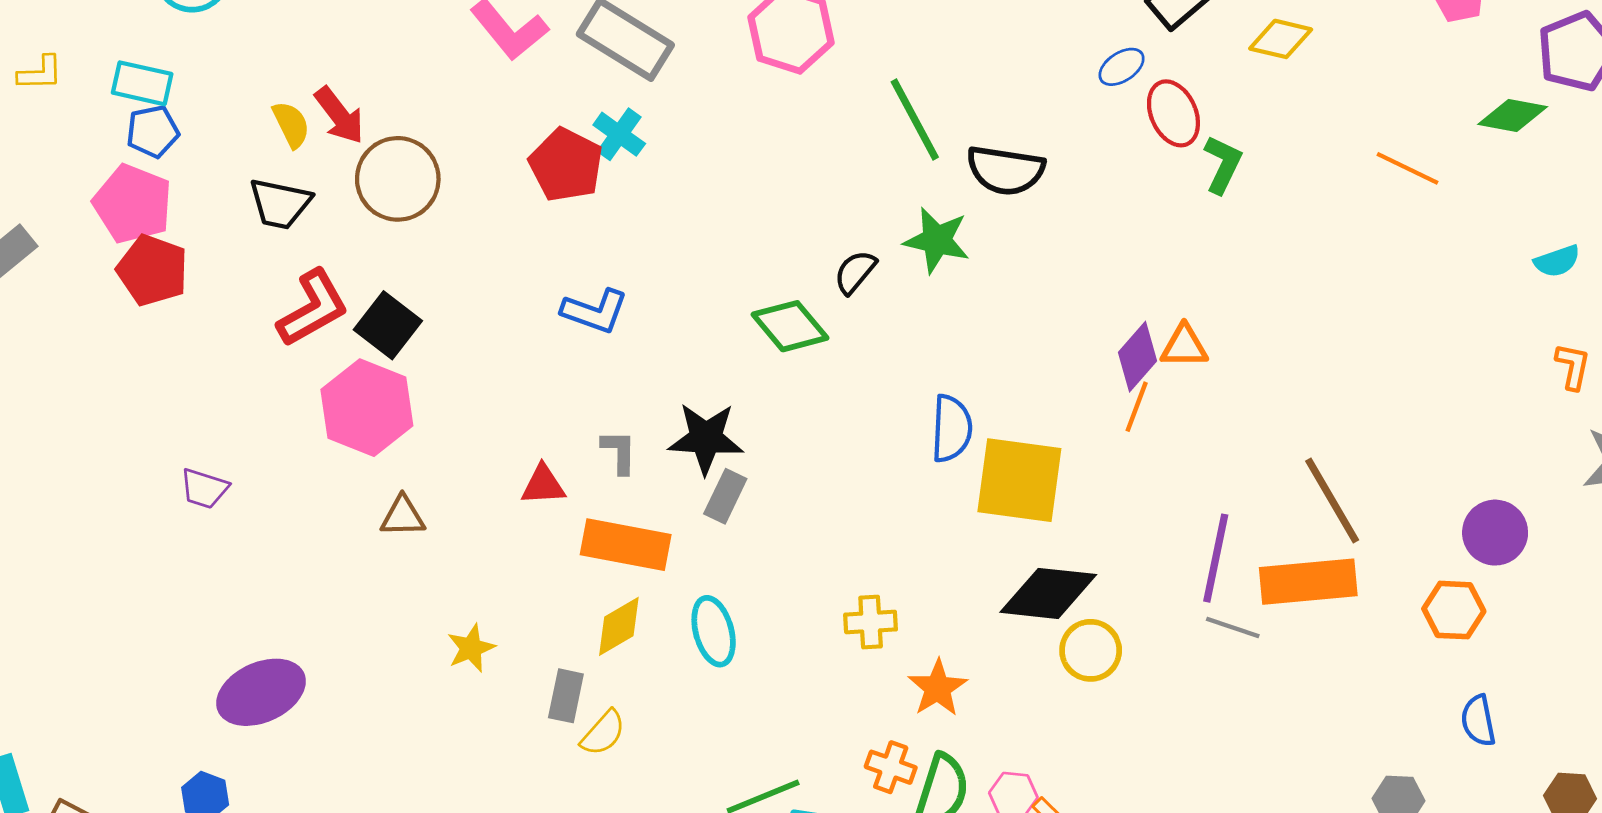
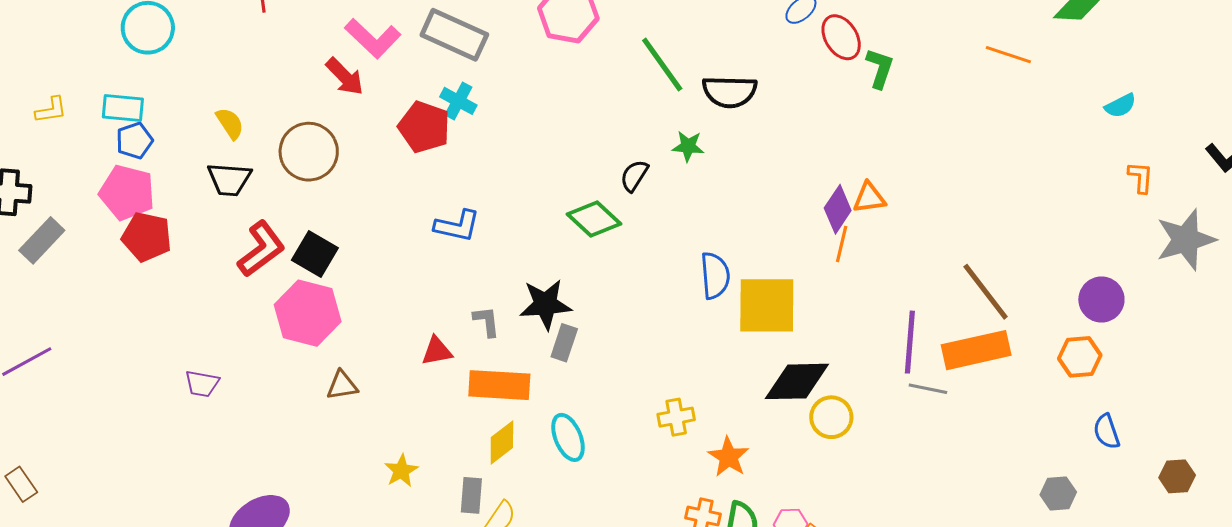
red arrow: (339, 115) -> (345, 77), moved
green star: (937, 240) -> (688, 146), size x0.7

